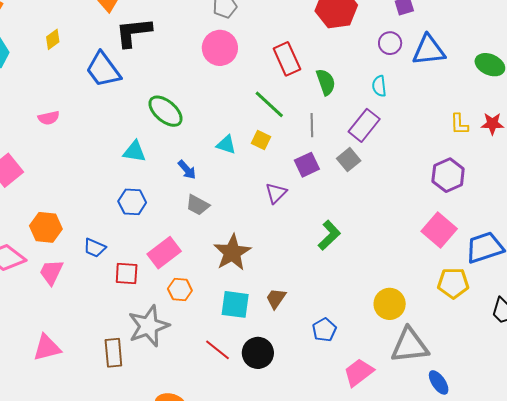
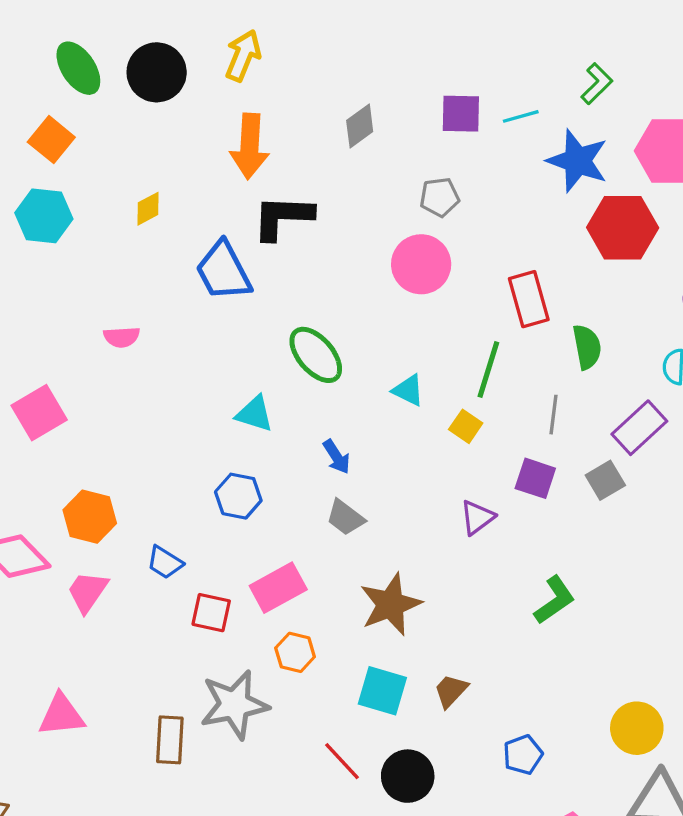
green line: (269, 104) -> (488, 370), turned 56
cyan triangle: (226, 145) -> (408, 390), moved
purple square: (307, 165) -> (535, 478), turned 35

